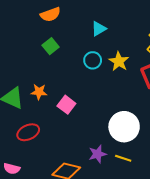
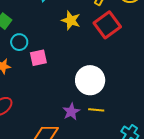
cyan circle: (93, 60) -> (19, 42), moved
pink square: (66, 105) -> (38, 58), moved, turned -36

